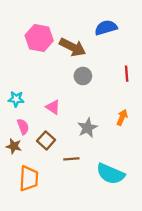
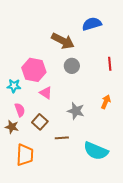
pink hexagon: (39, 38) -> (34, 70), moved
gray star: (87, 128) -> (76, 111), turned -30

